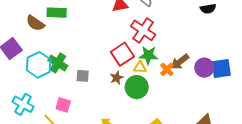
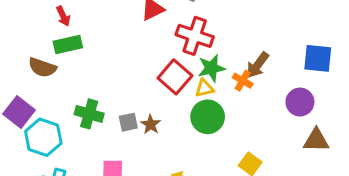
cyan hexagon: (39, 65) -> (43, 137), moved
purple circle: (204, 68) -> (300, 102), moved
blue square: (221, 69) -> (318, 58), turned 30
brown star: (117, 78) -> (151, 124), moved

